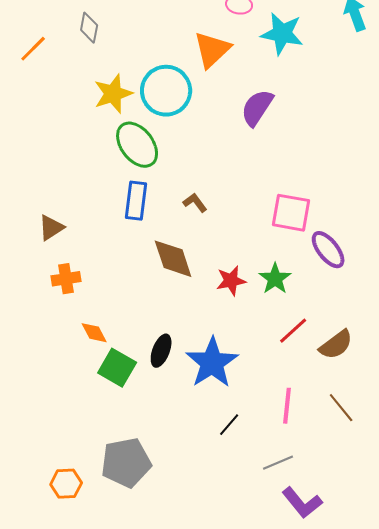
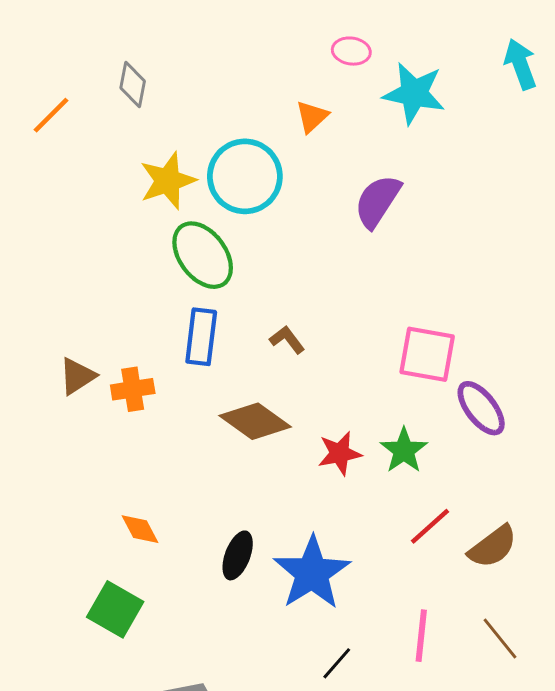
orange triangle: (212, 50) -> (312, 117), size x0.6
brown diamond: (173, 259) -> (255, 421), turned -36
orange cross: (66, 279) -> (133, 389), moved
green square: (117, 368) -> (115, 609), moved

